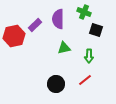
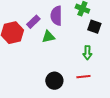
green triangle: (64, 48) -> (48, 37), moved
red line: (85, 80) -> (83, 77), turned 32

